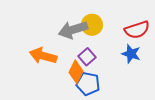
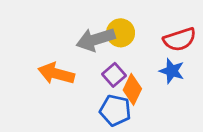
orange diamond: (76, 72) -> (132, 89), moved

